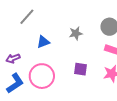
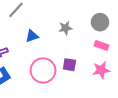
pink circle: (42, 76) -> (43, 70), moved

